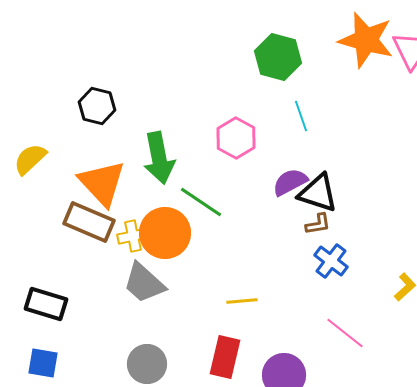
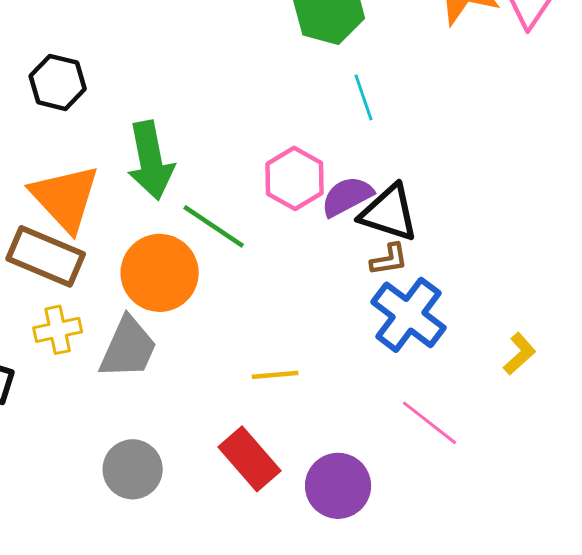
pink hexagon: (236, 138) -> (295, 178), moved
yellow cross: (133, 236) -> (58, 330), moved
blue cross: (331, 261) -> (409, 315), size x1.4
gray trapezoid: (144, 283) -> (128, 348), turned -108
red rectangle: (225, 357) -> (250, 459), turned -54

